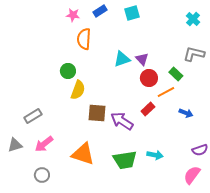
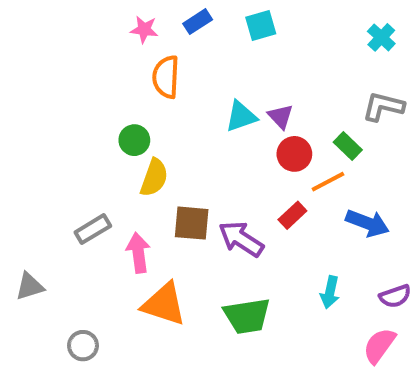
blue arrow: (186, 113) -> (367, 223), size x1.5
gray rectangle: (33, 116) -> (93, 229), moved
pink arrow: (44, 144) -> (138, 253), moved, turned 120
cyan arrow: (155, 155) -> (330, 292), moved, turned 91

